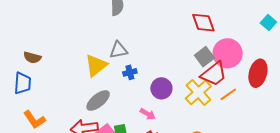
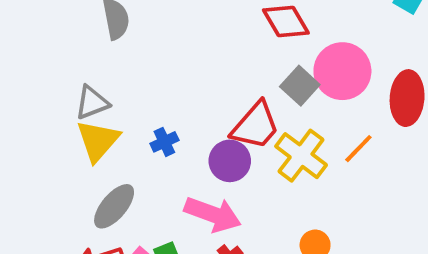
gray triangle: (119, 50) -> (92, 103), moved
red trapezoid: (214, 74) -> (255, 126), moved
pink arrow: (148, 114) -> (213, 214), size x1.8

